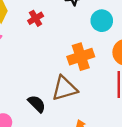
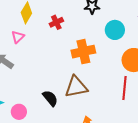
orange cross: (81, 57) -> (83, 52), moved

